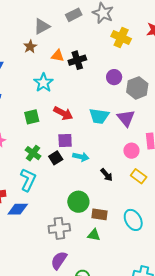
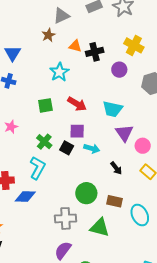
yellow cross: (121, 38) -> (134, 45), moved
purple circle: (114, 77) -> (119, 70), moved
purple triangle: (126, 118) -> (124, 133), moved
black square: (56, 158) -> (67, 148), turned -32
brown rectangle: (100, 214) -> (114, 201), moved
green triangle: (94, 235) -> (100, 227), size x1.5

